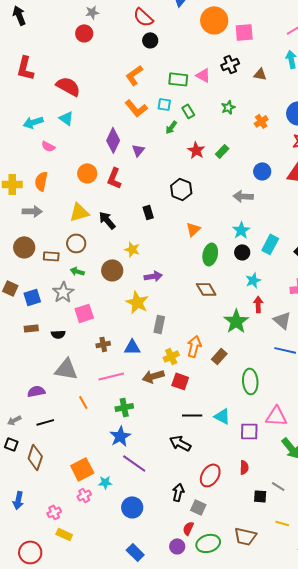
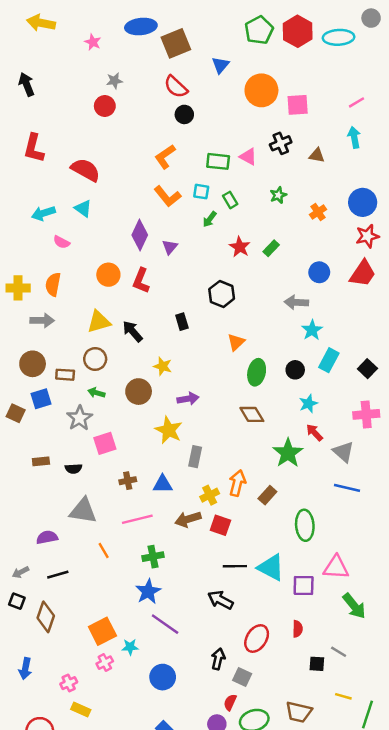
cyan star: (241, 230) -> (312, 330), moved
blue square: (32, 297) -> (41, 399), moved
red arrow: (258, 304) -> (314, 432), turned -42
cyan triangle: (222, 416) -> (271, 567), size x1.4

